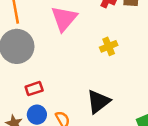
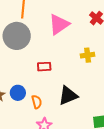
red rectangle: (34, 89) -> (44, 67), moved

